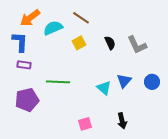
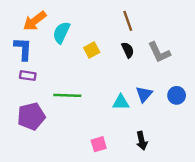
brown line: (81, 18) -> (128, 21), moved, turned 36
cyan semicircle: (53, 28) -> (61, 33), turned -42
cyan triangle: (104, 88) -> (121, 102), turned -42

